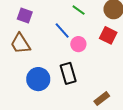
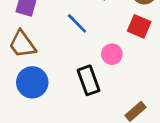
pink circle: (78, 44) -> (112, 54), moved
blue circle: (38, 79) -> (32, 82), moved

